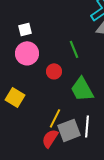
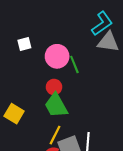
pink circle: (27, 53) -> (57, 56), moved
green trapezoid: (82, 89) -> (56, 105), moved

